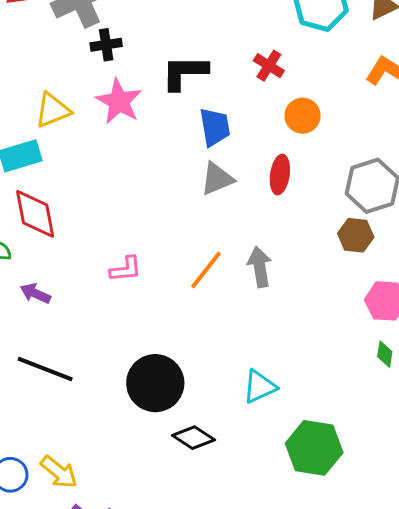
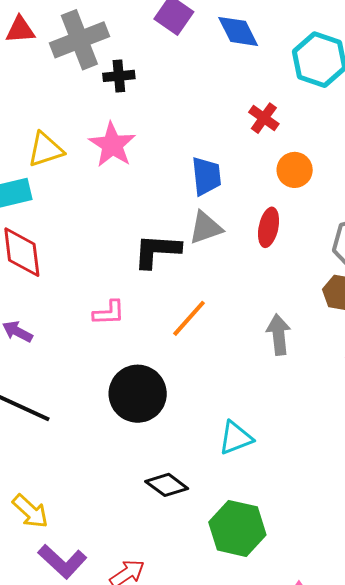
black cross: (106, 45) -> (119, 76), moved
black L-shape: (185, 72) -> (157, 251), moved
gray arrow: (260, 267) -> (279, 335), moved
black circle: (155, 383) -> (138, 394), moved
green hexagon: (314, 448) -> (237, 528), moved

